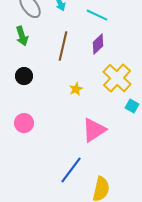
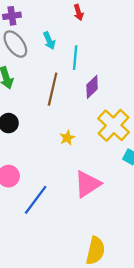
cyan line: (97, 15) -> (75, 58), moved, turned 70
blue line: (71, 170) -> (36, 200), moved

